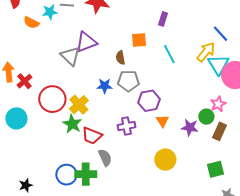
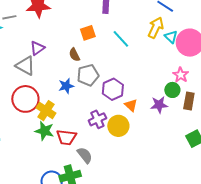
purple triangle: (86, 42) -> (37, 48), size x0.7
cyan triangle: (218, 65) -> (171, 37), size x0.6
red circle: (52, 99) -> (25, 99), moved
yellow circle: (165, 160) -> (118, 126), moved

